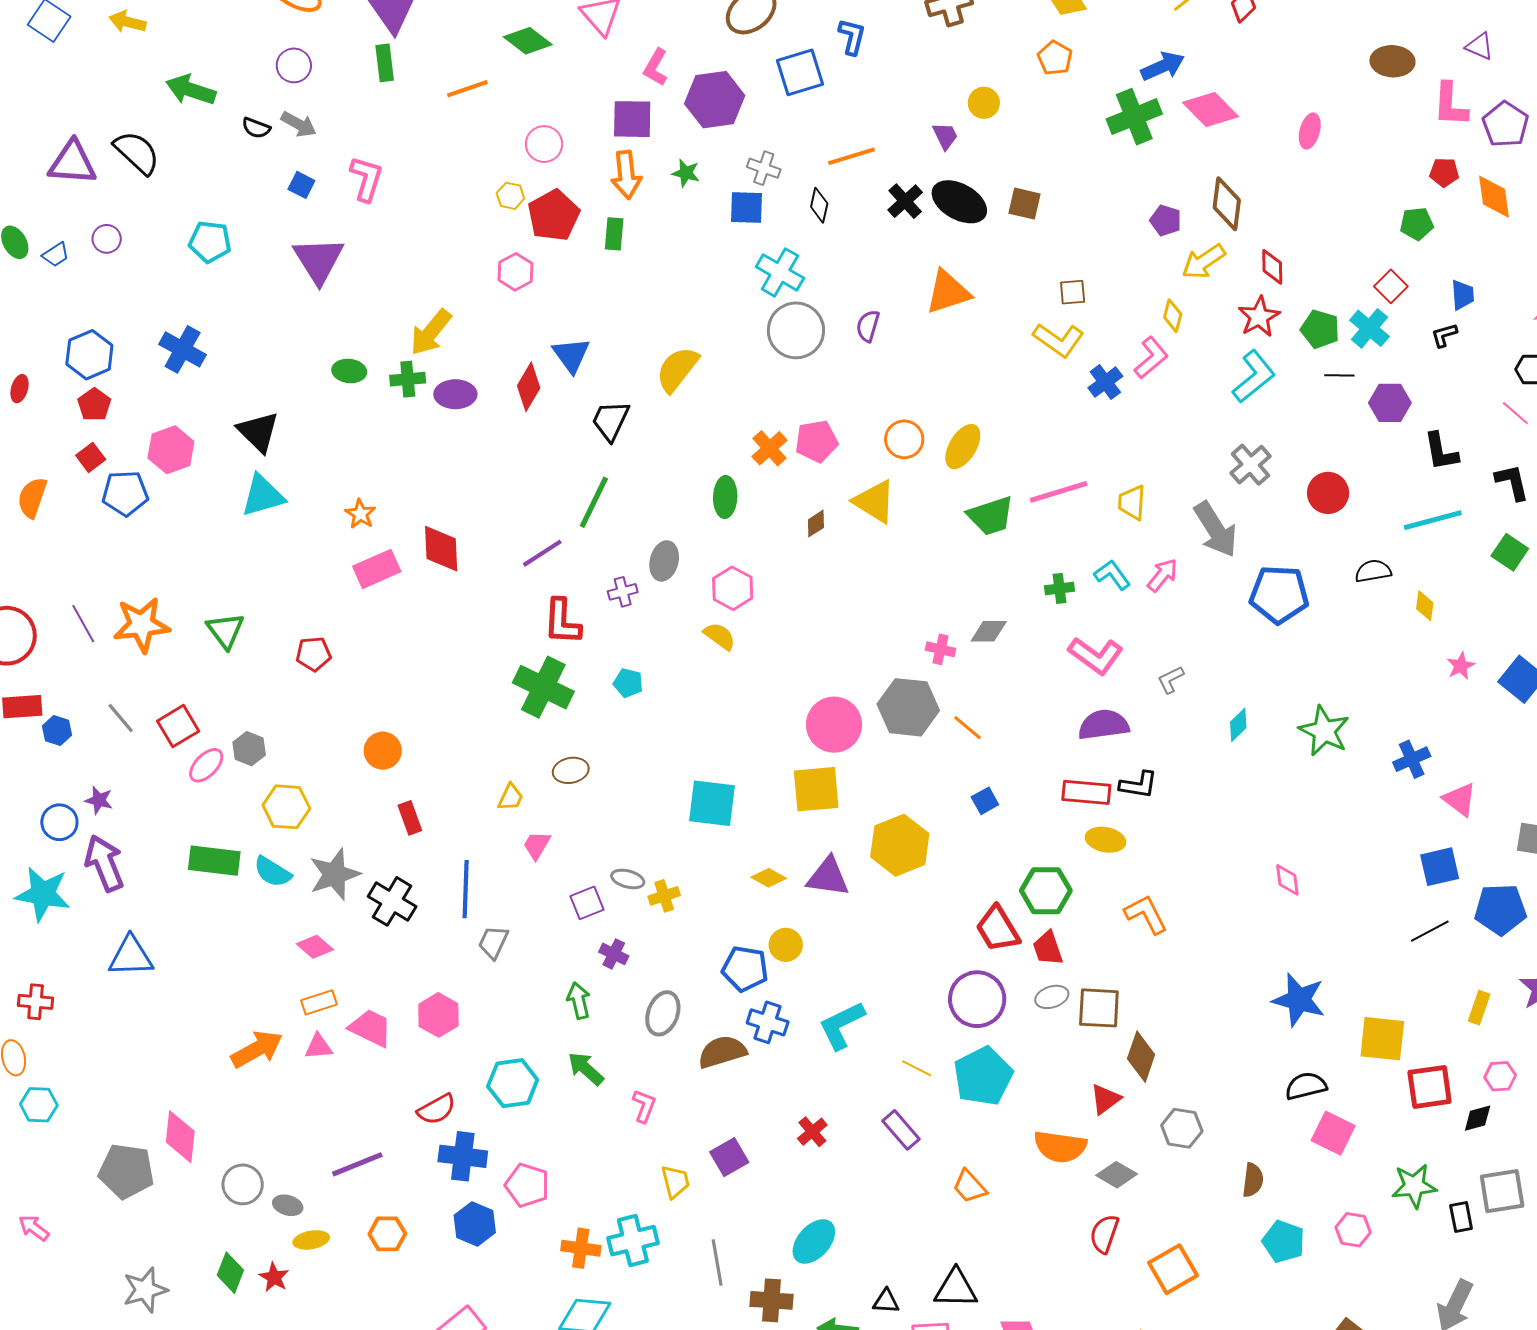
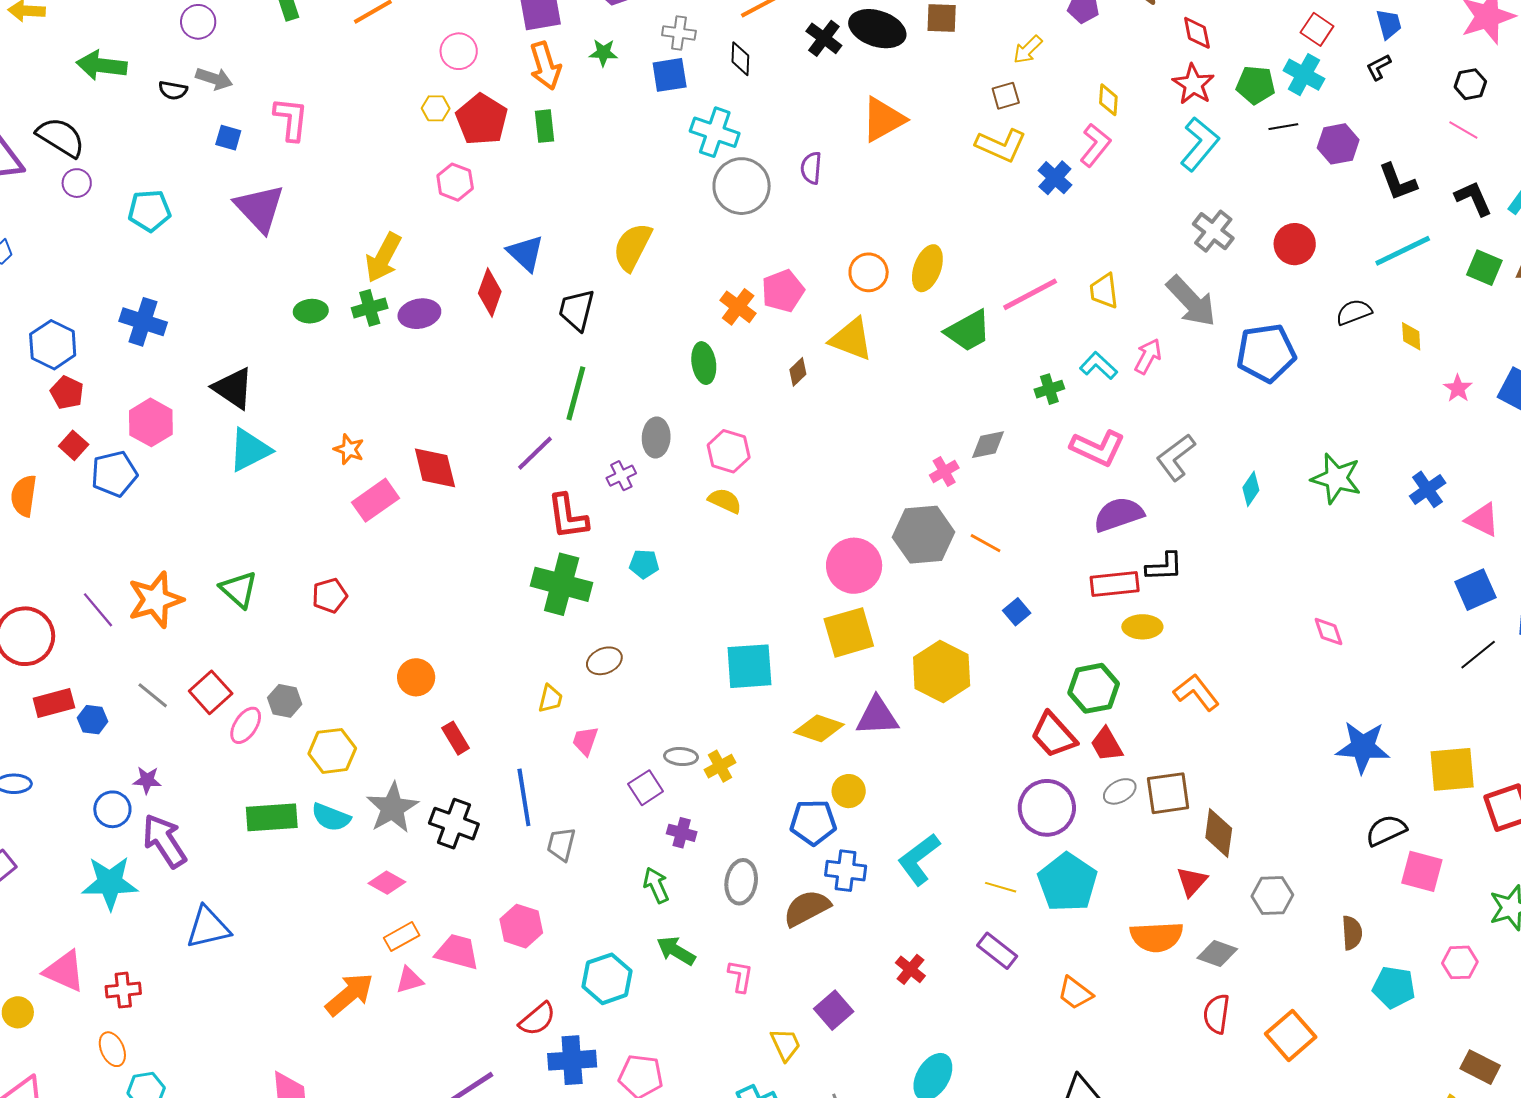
purple circle: (107, 239) -> (77, 183), moved
yellow arrow: (1203, 262) -> (1028, 50), moved, size x0.7
pink cross: (940, 649) -> (944, 472), turned -32
gray L-shape: (1171, 680) -> (1176, 457), size x1.6
yellow diamond: (769, 878) -> (819, 728), size x1.4

